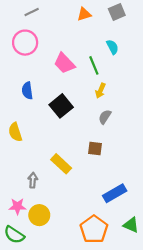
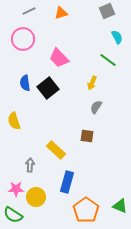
orange triangle: (84, 14) -> (61, 13), moved
cyan semicircle: (112, 47) -> (117, 37), moved
green line: (94, 65) -> (108, 60), moved, turned -30
black square: (61, 106) -> (48, 88), moved
blue rectangle: (115, 193) -> (67, 182), moved, turned -45

